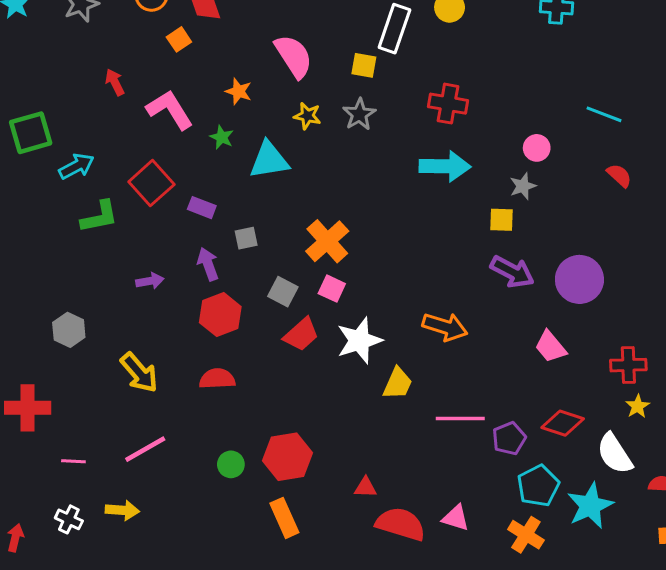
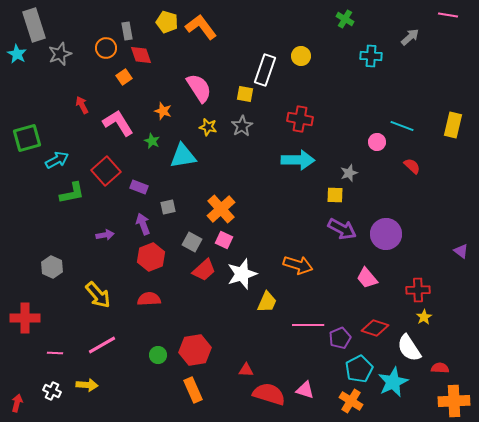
pink circle: (537, 148) -> (377, 142), moved

